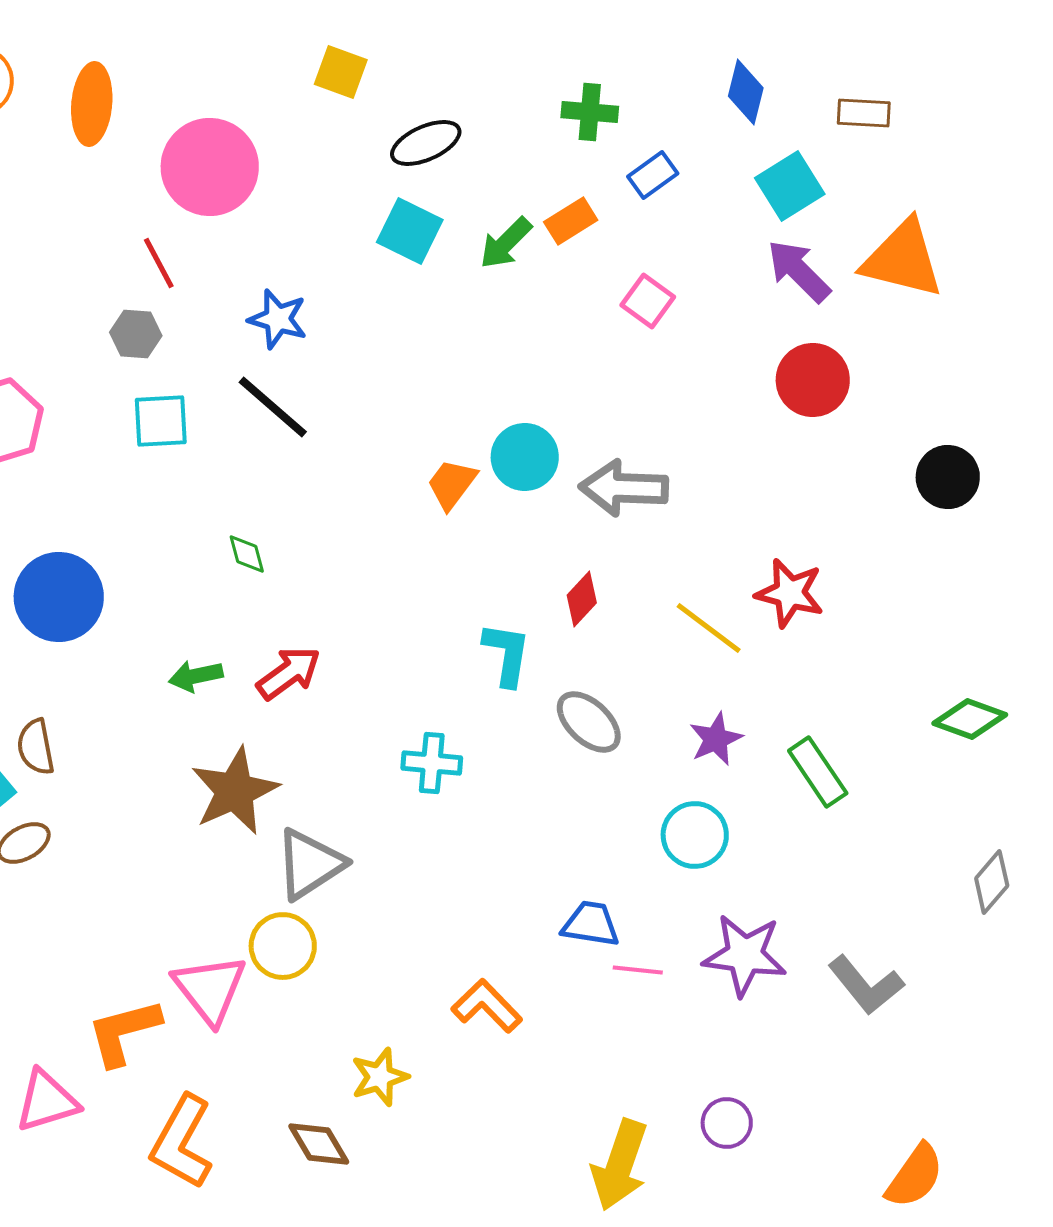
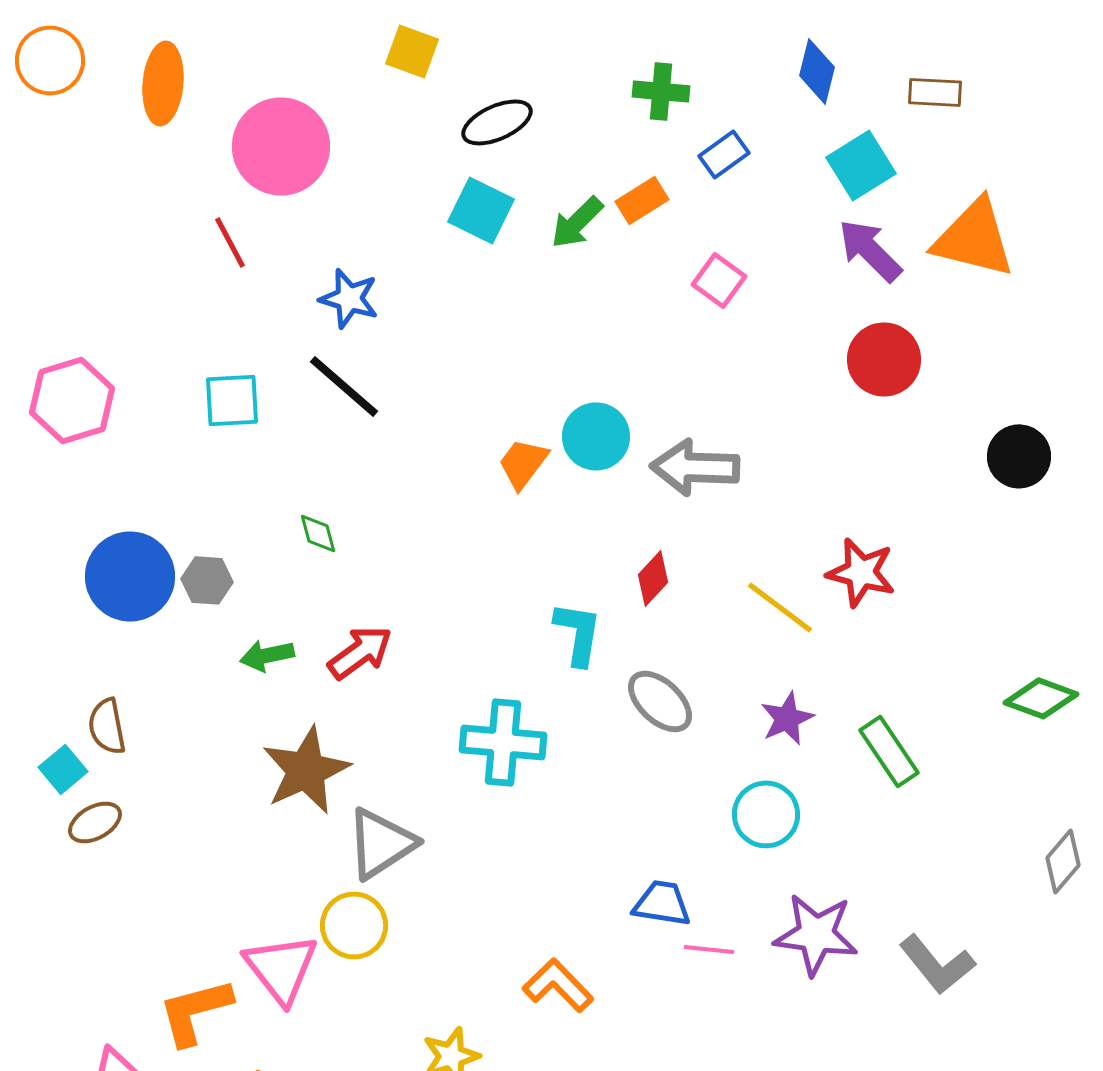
gray hexagon: (136, 334) -> (207, 580), moved
cyan cross: (432, 763) -> (503, 742), size x1.4

